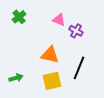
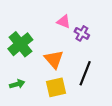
green cross: (19, 17) -> (20, 44), moved, size x1.6
orange triangle: (50, 55) -> (54, 59), turned 36

